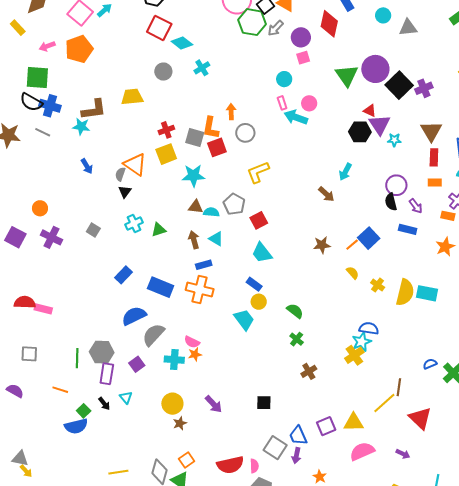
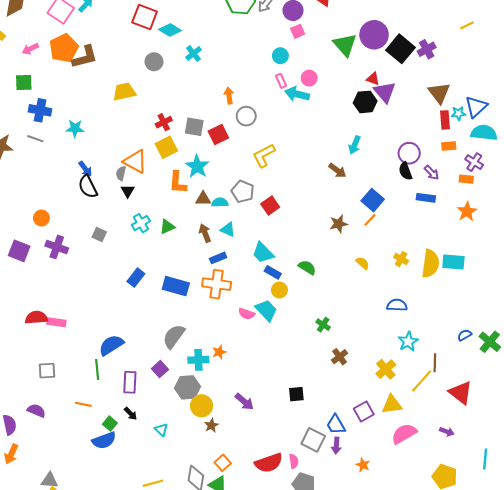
green square: (37, 78) -> (24, 82), size x0.7
black semicircle: (31, 102) -> (88, 187), moved, turned 40
brown L-shape: (94, 110) -> (85, 57), moved
orange L-shape: (211, 128) -> (178, 183), moved
cyan star: (394, 140) -> (458, 113), moved
cyan star: (193, 176) -> (197, 166), turned -30
blue square: (369, 238) -> (373, 200), moved
cyan trapezoid: (262, 253) -> (263, 253), moved
yellow semicircle: (353, 273) -> (362, 263), moved
green semicircle: (295, 311) -> (307, 267), moved
blue semicircle: (134, 316) -> (111, 345), moved
pink semicircle: (192, 342) -> (247, 314), moved
cyan star: (362, 342) -> (408, 341), moved
gray hexagon: (102, 352) -> (188, 387), moved
yellow cross: (354, 355) -> (386, 369), moved
cyan triangle: (126, 397) -> (161, 430), moved

